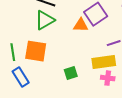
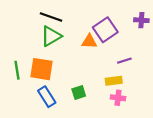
yellow rectangle: (104, 62) -> (114, 81), size x0.7
blue rectangle: (21, 77) -> (47, 97), moved

